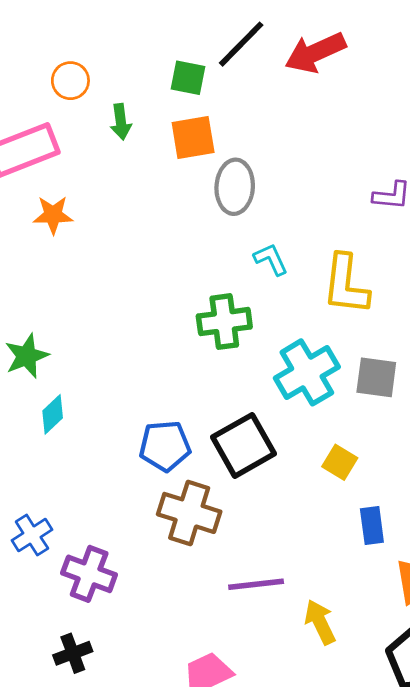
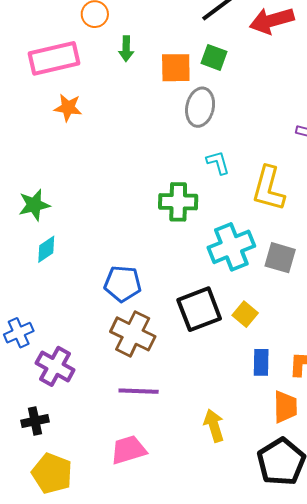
green square: (188, 78) -> (214, 57), moved
black square: (243, 445) -> (199, 309), moved
purple line: (256, 584) -> (139, 391), moved

